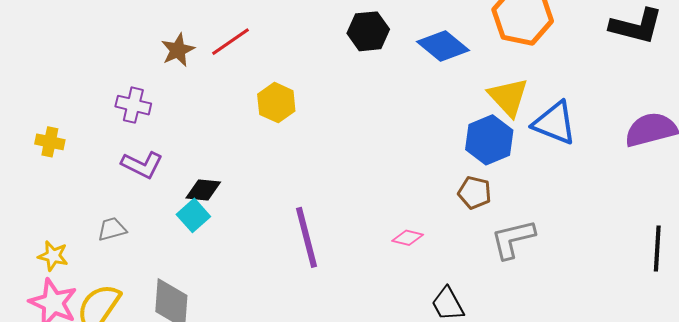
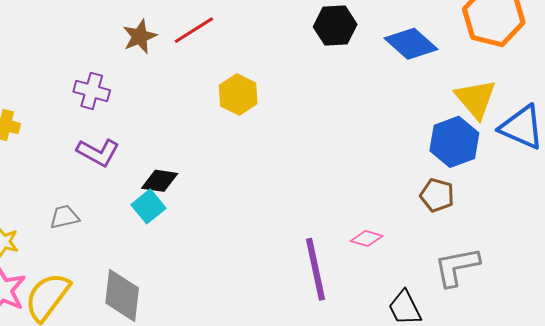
purple line: (306, 237) -> (316, 269), moved
gray L-shape: (513, 239) -> (457, 267), moved

